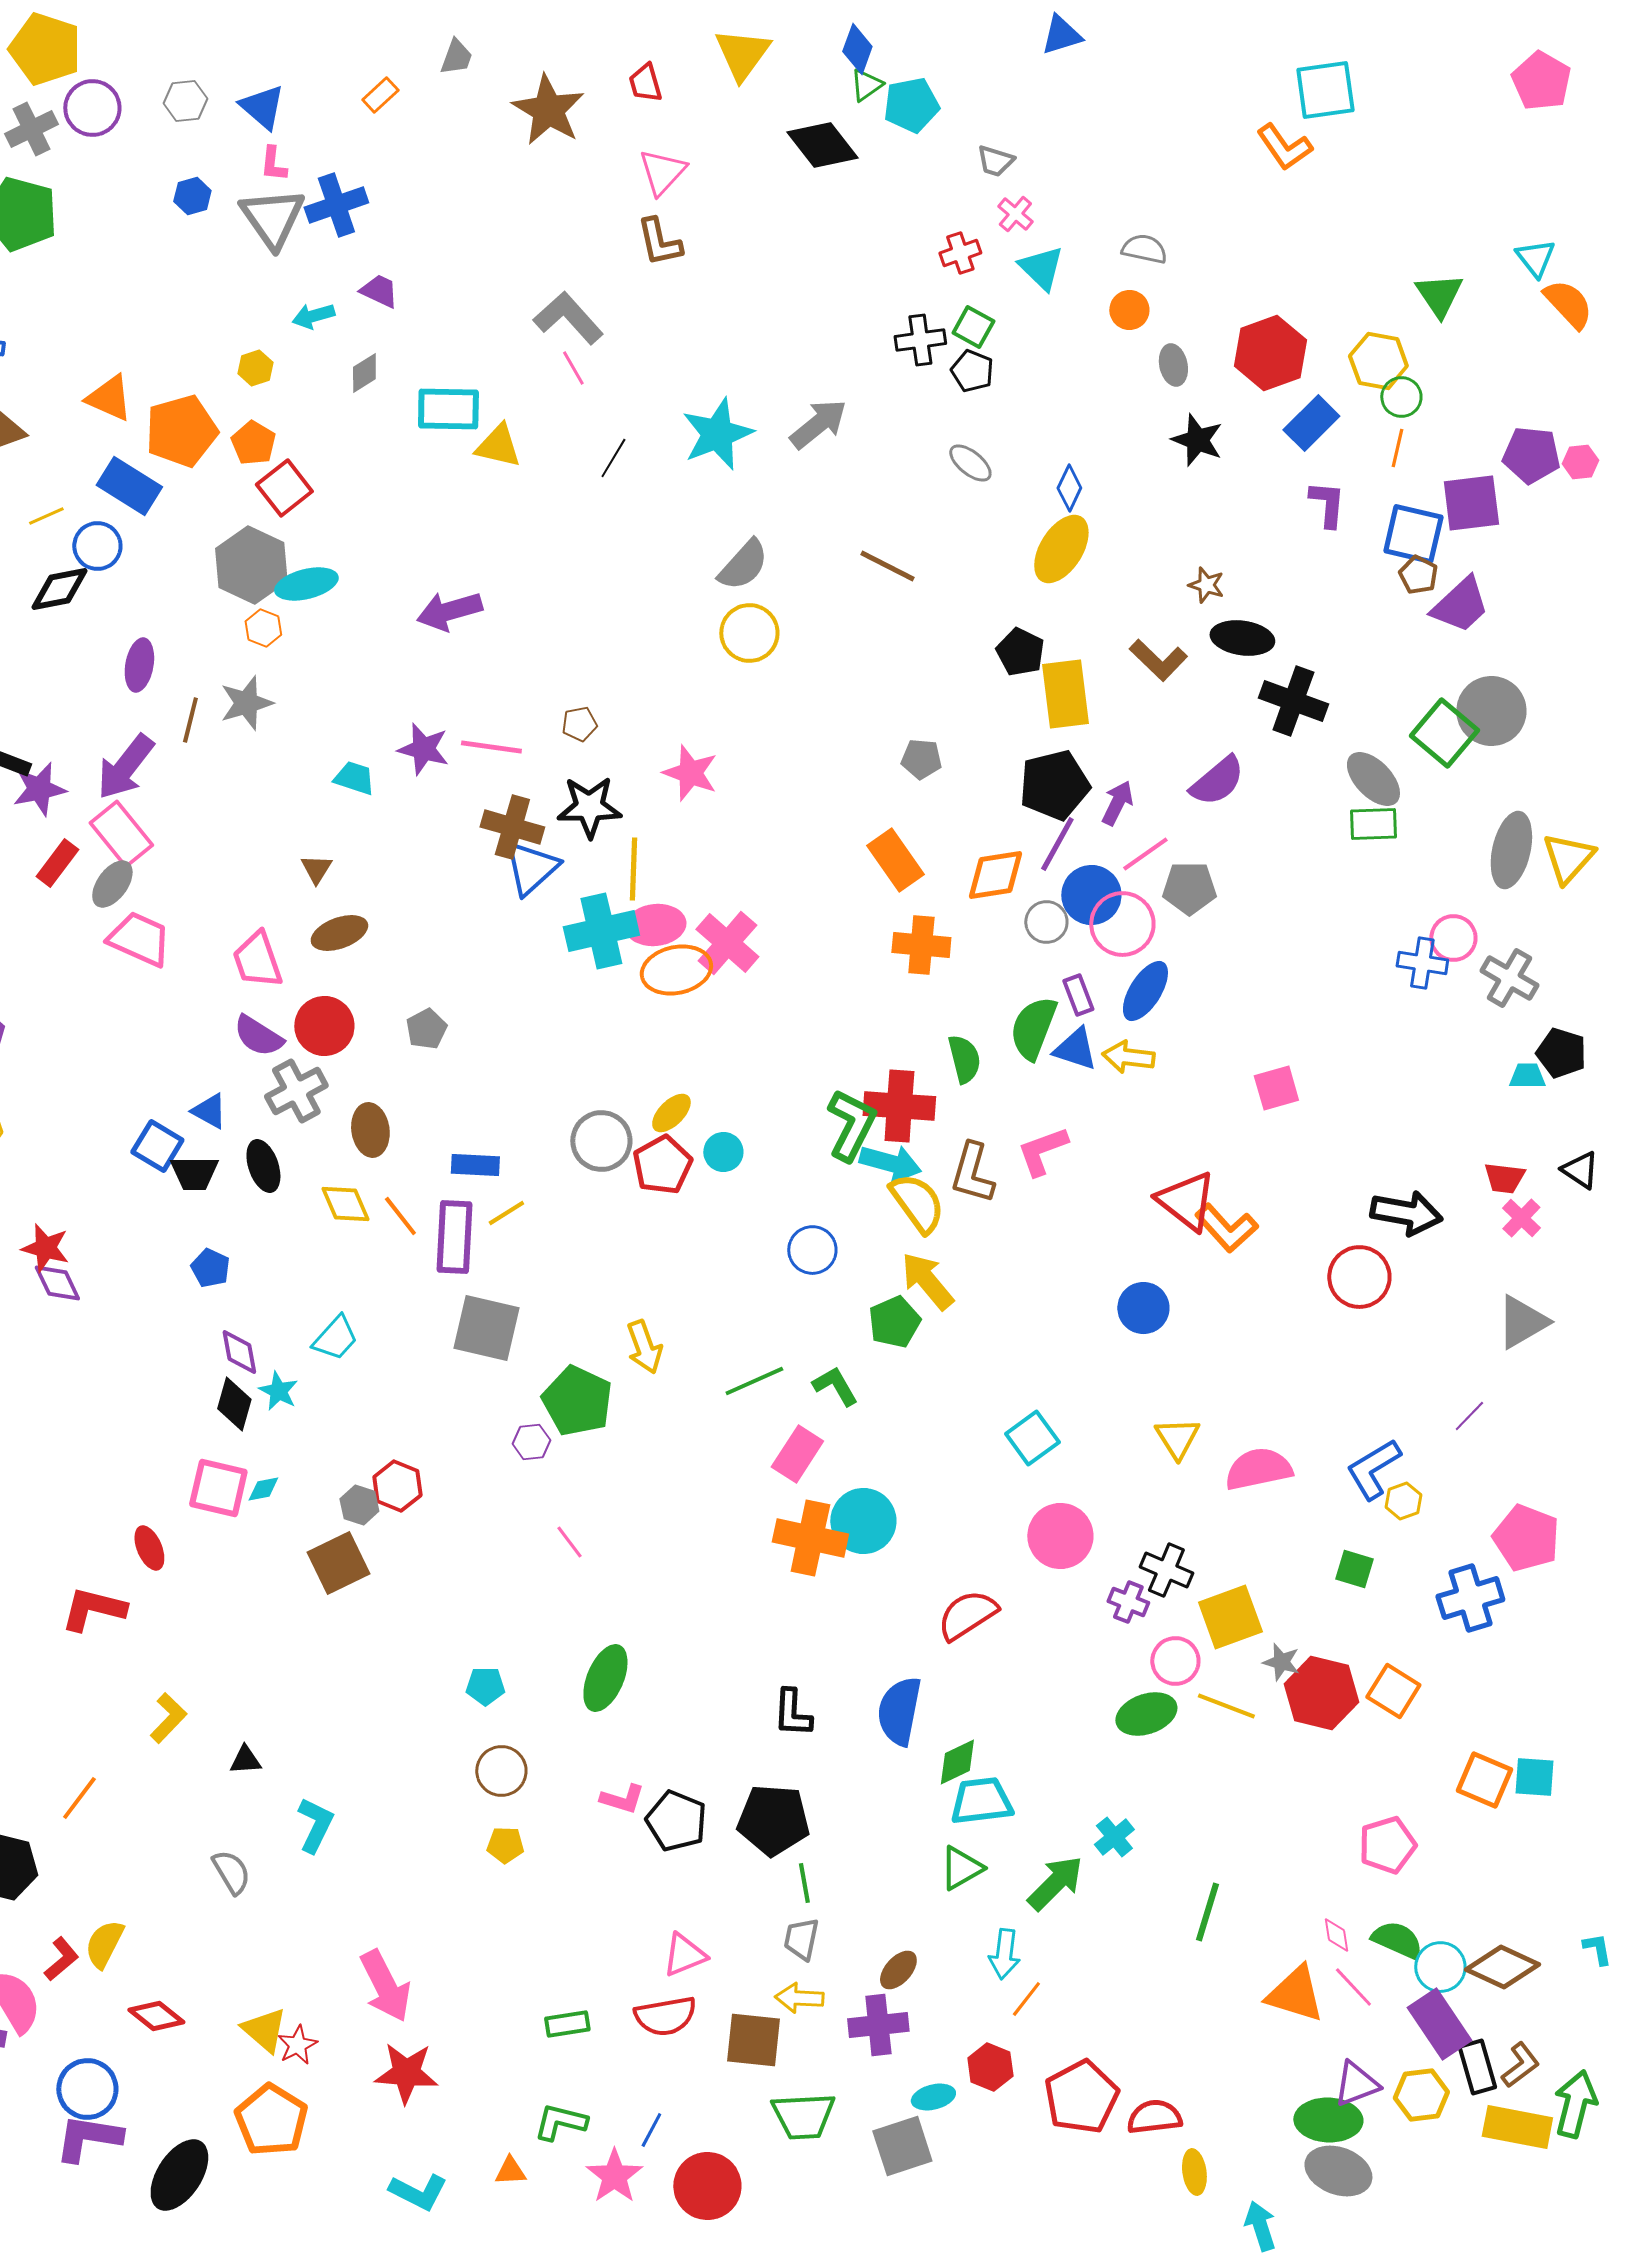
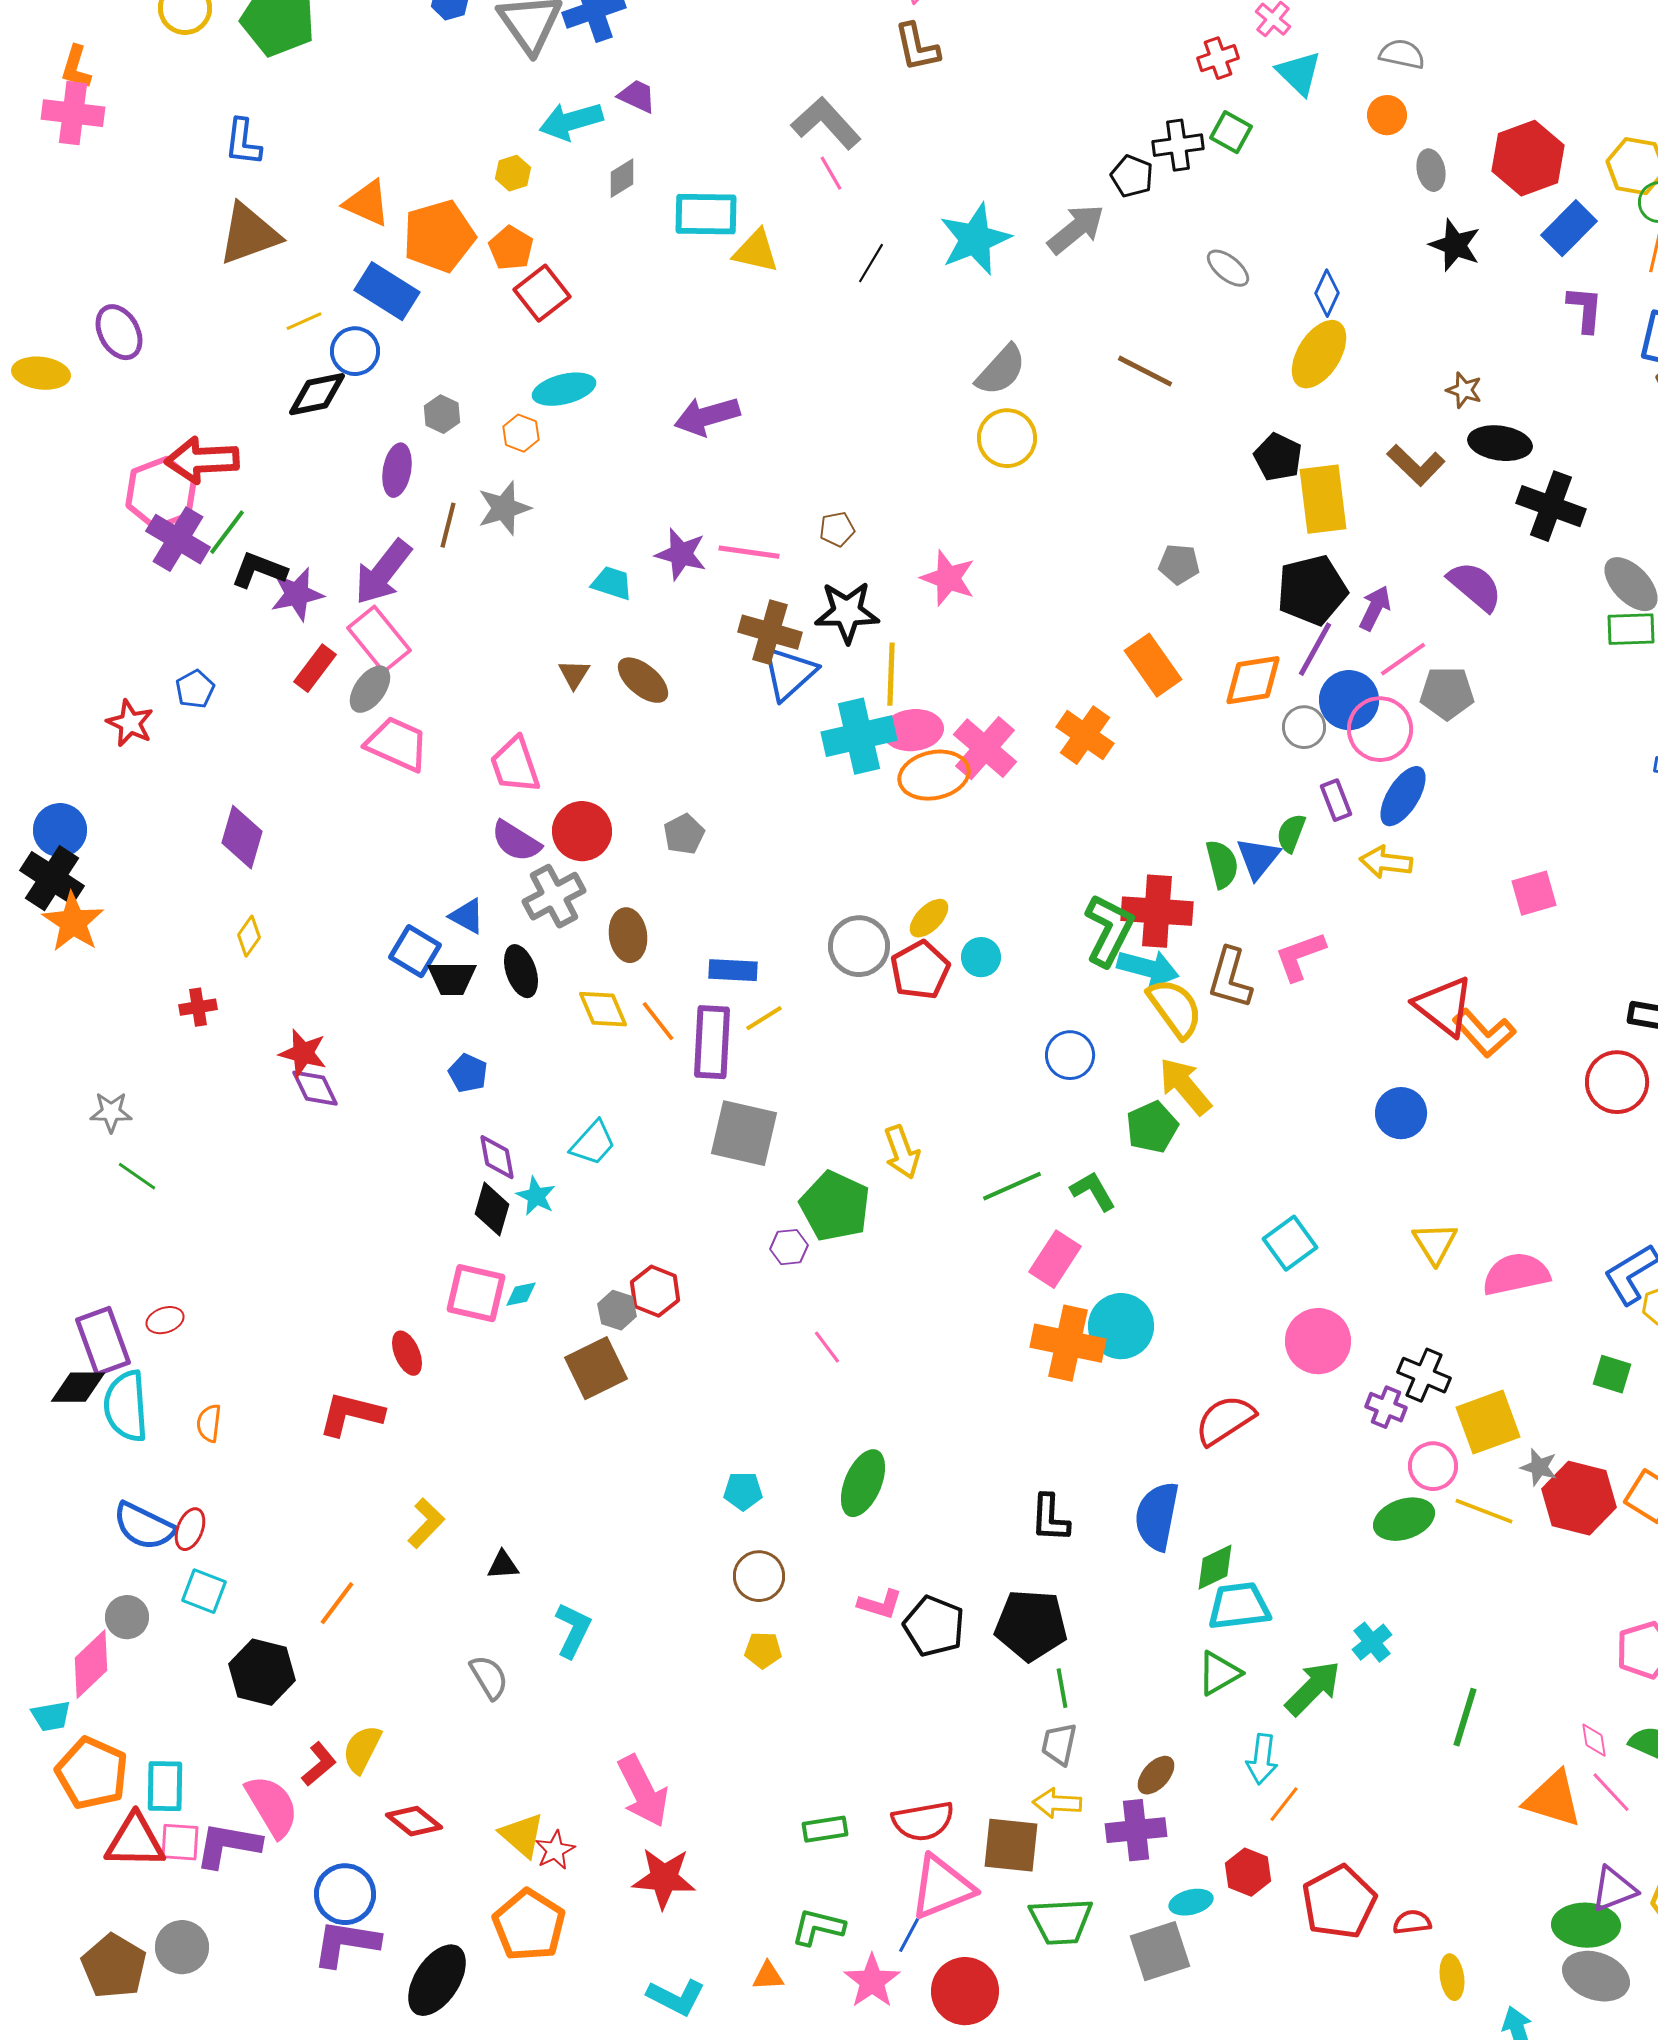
cyan arrow: (313, 316) -> (571, 121), size x1.5
black pentagon: (972, 371) -> (1132, 176), moved
gray hexagon: (251, 565) -> (442, 414), moved, size x0.5
purple semicircle: (1217, 781) -> (1475, 586), turned -100
brown ellipse: (339, 933) -> (643, 680), moved, turned 60
orange cross: (921, 945) -> (1085, 735), moved, turned 30
green semicircle: (1033, 1028) -> (1291, 833), size x0.6
blue triangle: (1075, 1049) -> (1258, 858), moved, turned 51
pink triangle: (684, 1955) -> (942, 1887), moved, size x1.5
red semicircle: (1154, 2117) -> (1412, 1922), size x0.7

